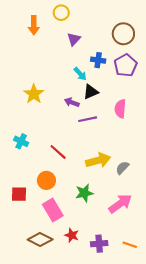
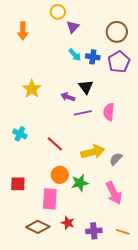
orange arrow: (34, 25) -> (23, 31), moved
purple triangle: (74, 39) -> (73, 27), moved
cyan arrow: (80, 74) -> (75, 55), moved
black triangle: (91, 92) -> (86, 87), turned -42
pink semicircle: (120, 109) -> (109, 112), moved
orange circle: (46, 180) -> (60, 175), moved
pink arrow: (120, 204) -> (114, 193), turned 100
pink rectangle: (53, 210) -> (50, 199), turned 35

